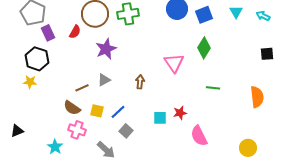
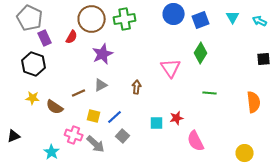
yellow star: (30, 82) -> (33, 98), moved
brown semicircle: (72, 108) -> (55, 107), moved
gray arrow: (106, 150) -> (96, 144), moved

